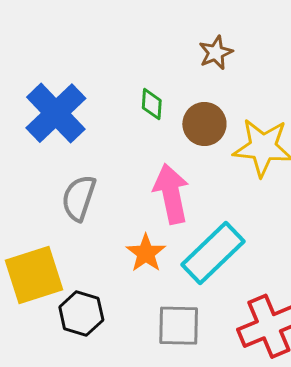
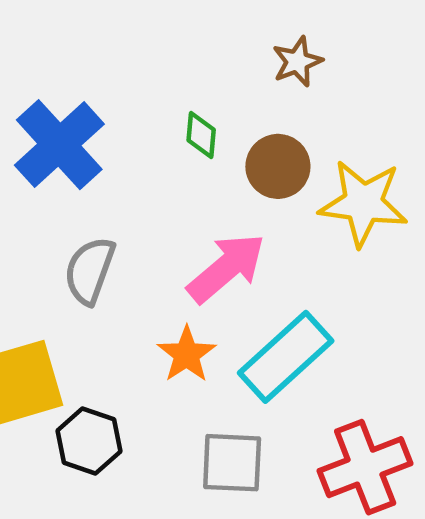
pink arrow: (171, 194) -> (226, 268), turned 60

